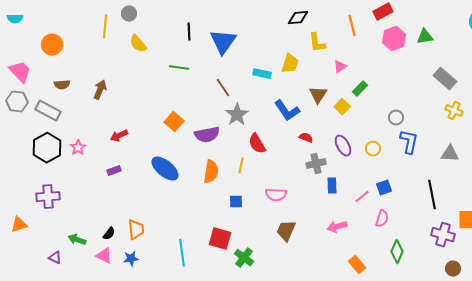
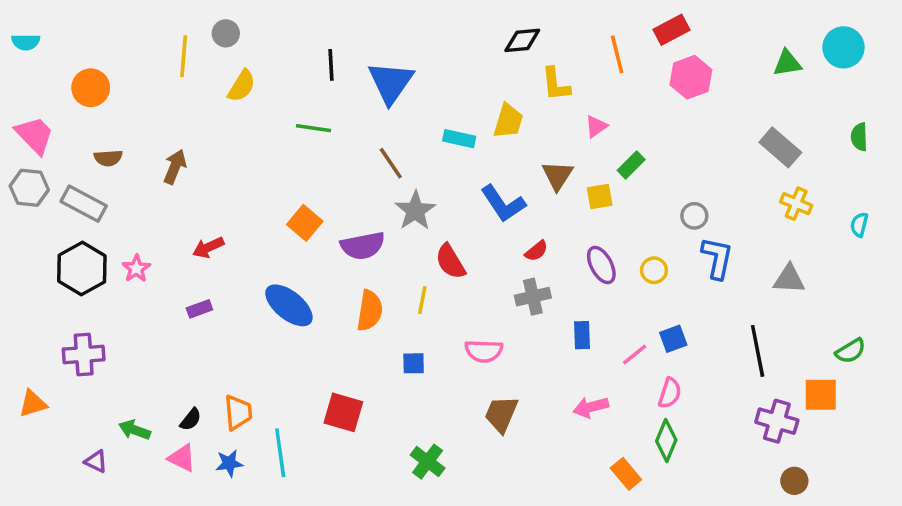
green triangle: (425, 37) -> (787, 63), moved
yellow semicircle: (138, 44) -> (242, 86), turned -108
yellow square: (342, 107) -> (600, 197), turned 35
red semicircle: (306, 138) -> (536, 251), turned 120
gray cross: (316, 164) -> (533, 297), moved
red square: (220, 239) -> (343, 412), moved
green diamond: (397, 252) -> (666, 440), moved
cyan line: (182, 253) -> (280, 453), moved

